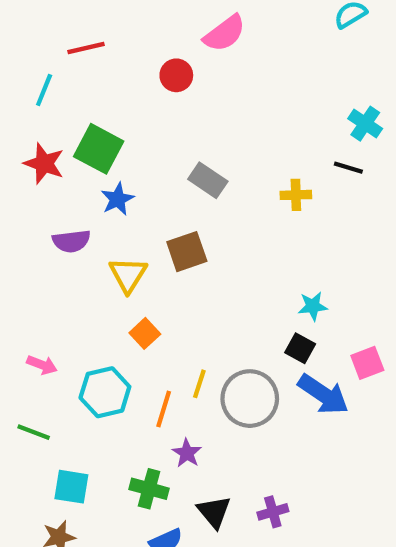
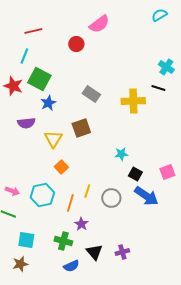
cyan line: (44, 90) -> (24, 56), moved
yellow cross: (296, 195) -> (133, 101), size x1.6
cyan star: (313, 306) -> (121, 154), moved
pink square: (367, 363) -> (167, 172), moved
pink arrow: (42, 365) -> (12, 191), moved
gray circle: (250, 399) -> (111, 198), size x0.7

